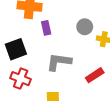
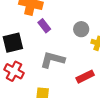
purple rectangle: (46, 28) -> (44, 26), turned -32

